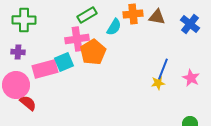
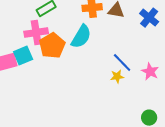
cyan semicircle: (114, 27) -> (81, 37), moved, size x1.4
blue line: (163, 69) -> (122, 63), turned -65

